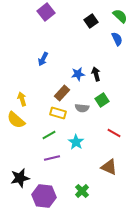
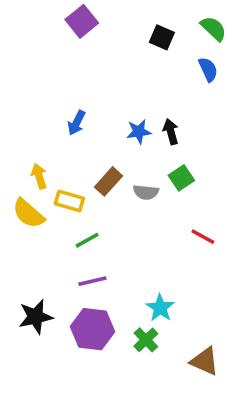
black square: (91, 21) -> (162, 37), turned -32
blue arrow: (43, 59) -> (76, 123), moved
brown rectangle: (62, 93) -> (108, 181), moved
yellow rectangle: (58, 113) -> (69, 201), moved
cyan star: (76, 142) -> (160, 308), moved
brown triangle: (109, 167) -> (205, 361), moved
purple hexagon: (44, 196) -> (92, 329), moved

